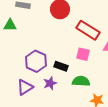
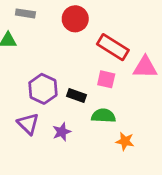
purple star: (50, 83) -> (62, 132), moved
purple triangle: (25, 87) -> (28, 124), turned -42

